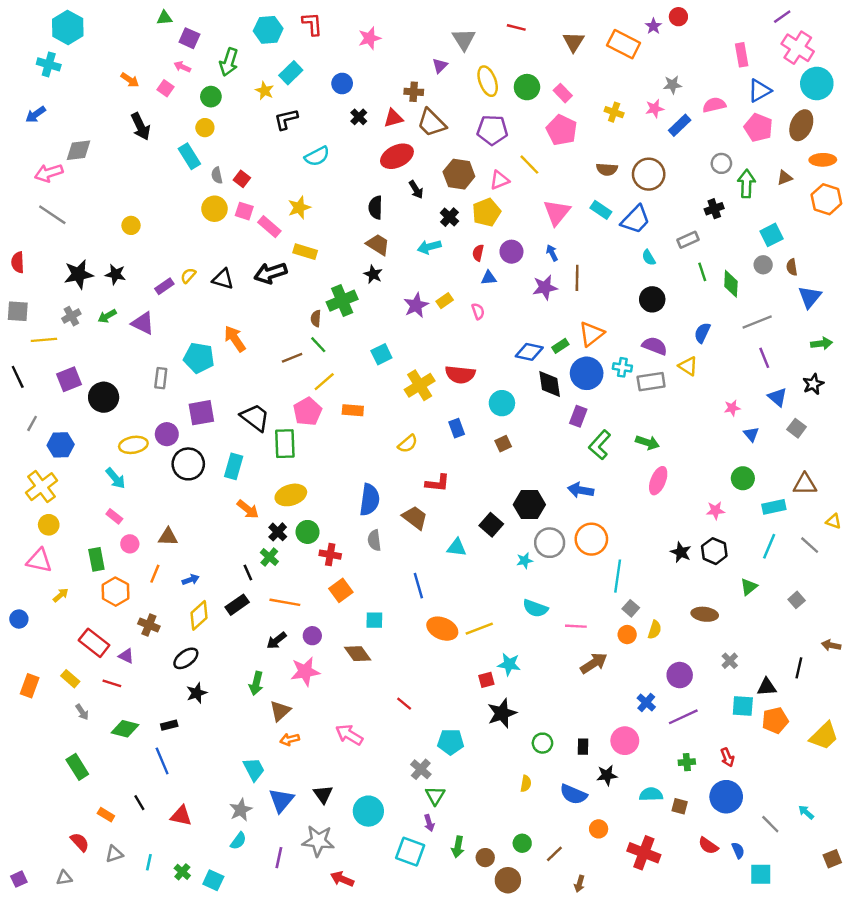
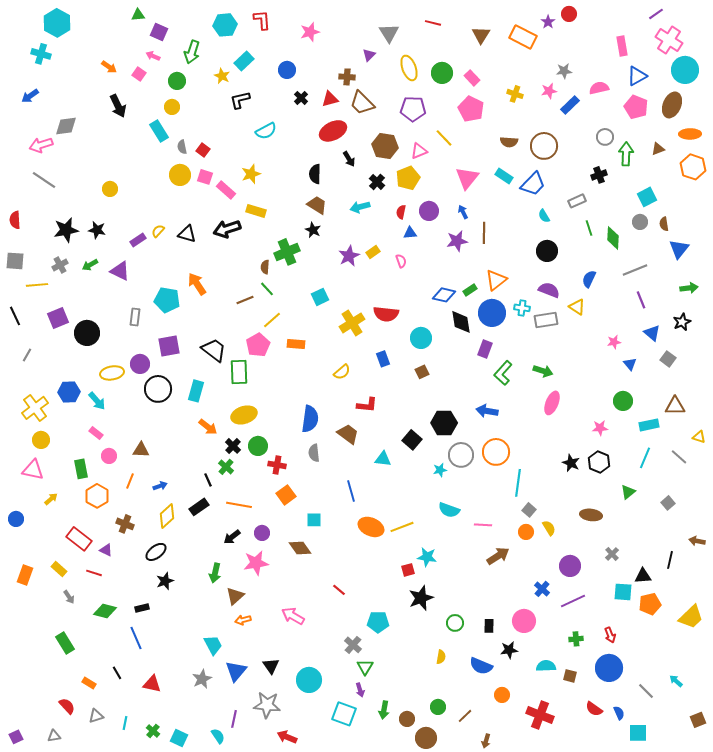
blue hexagon: (61, 445) -> (69, 392), moved
yellow semicircle: (655, 630) -> (549, 528), turned -49
cyan semicircle: (238, 841) -> (218, 736), moved, turned -70

